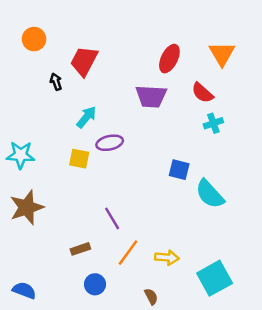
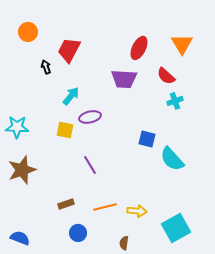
purple line: (112, 218) -> (90, 165), moved
orange line: (128, 253) -> (105, 207), turned 40
brown semicircle: (151, 297) -> (124, 243), turned -144

